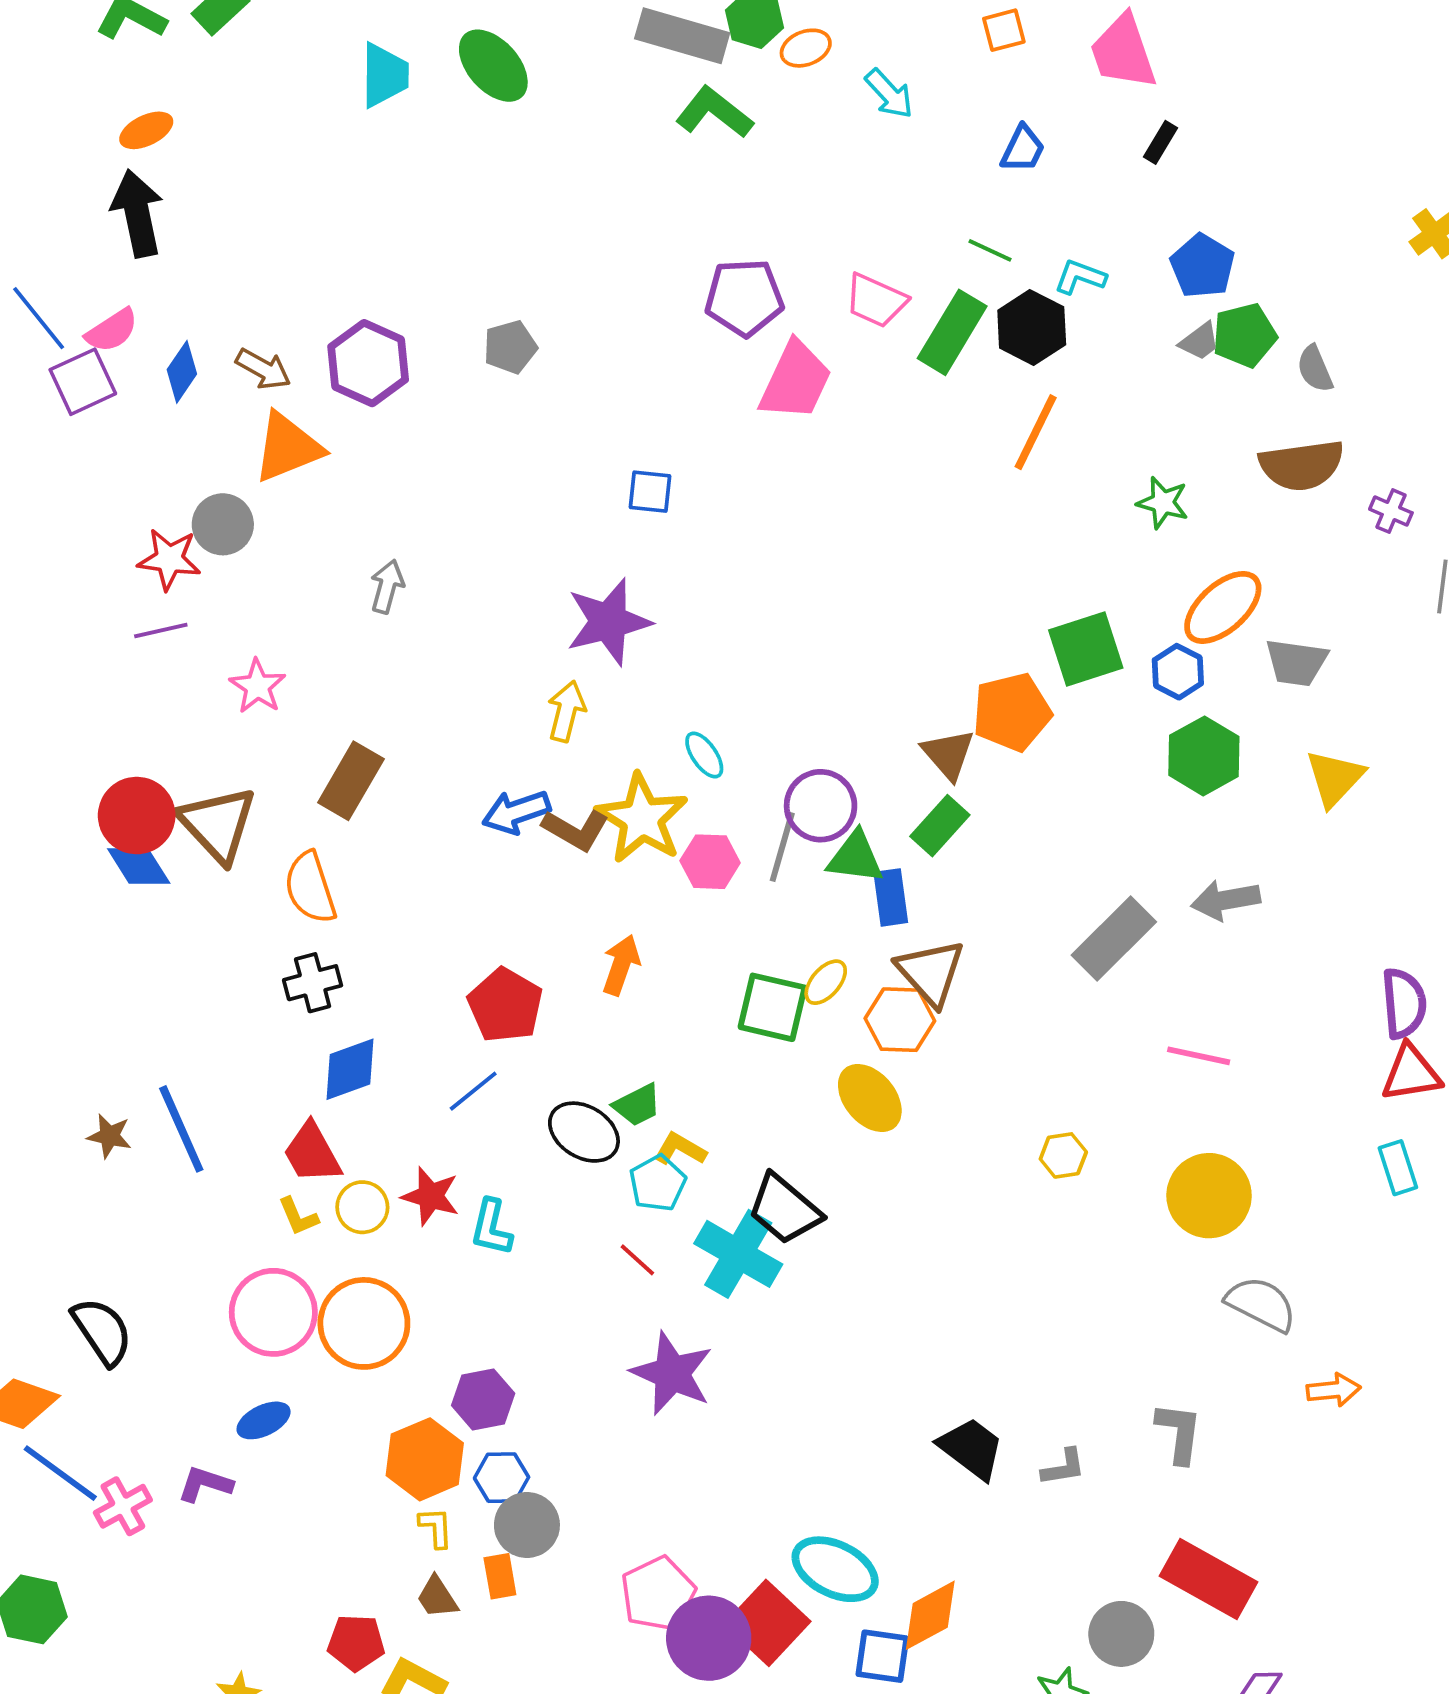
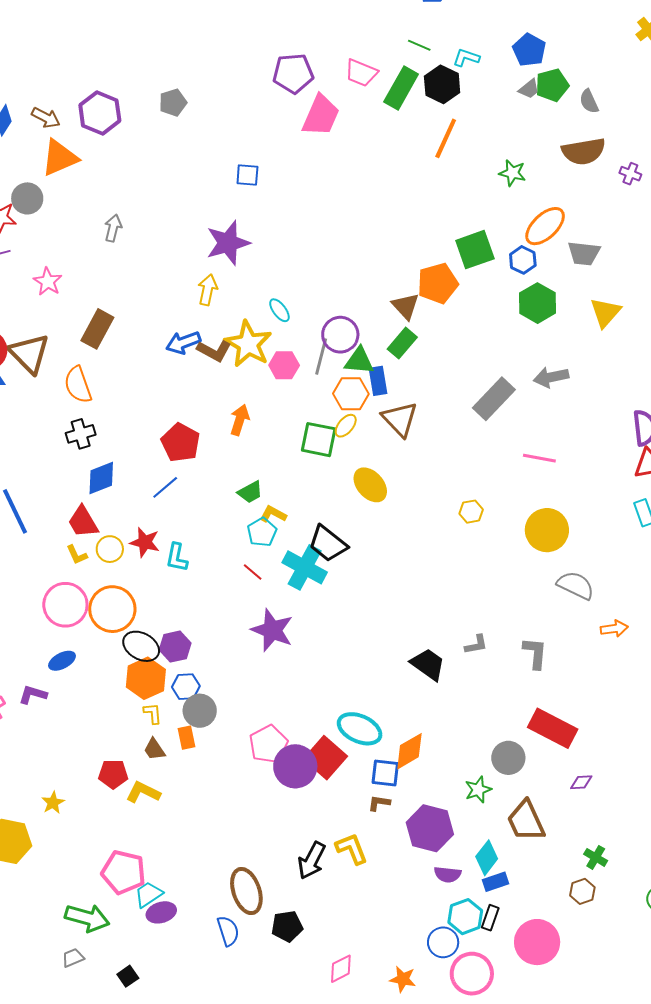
orange hexagon: (900, 1020) -> (351, 394), moved
black ellipse: (584, 1132) -> (141, 646), moved
gray L-shape: (1063, 1467) -> (476, 645), moved

